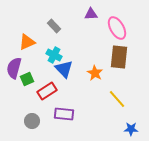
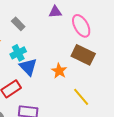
cyan cross: (54, 55) -> (18, 53), turned 35
brown rectangle: (119, 57) -> (83, 55), turned -70

